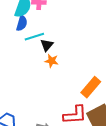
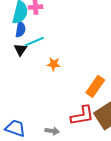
black triangle: (47, 45) -> (20, 50), moved

